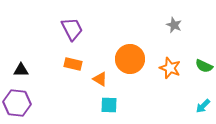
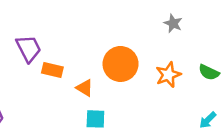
purple trapezoid: (72, 29) -> (29, 48), moved
orange star: (170, 68) -> (168, 75), turned 30

